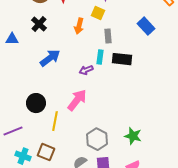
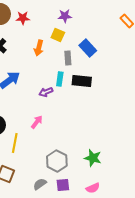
blue rectangle: (146, 26) -> (88, 48), moved
pink arrow: (77, 100) -> (37, 122), size x0.6

